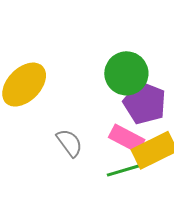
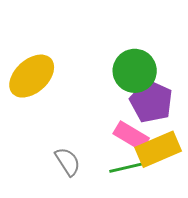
gray semicircle: (69, 143) -> (68, 162), moved

